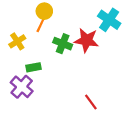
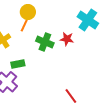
red star: (86, 40) -> (67, 39), size x0.6

